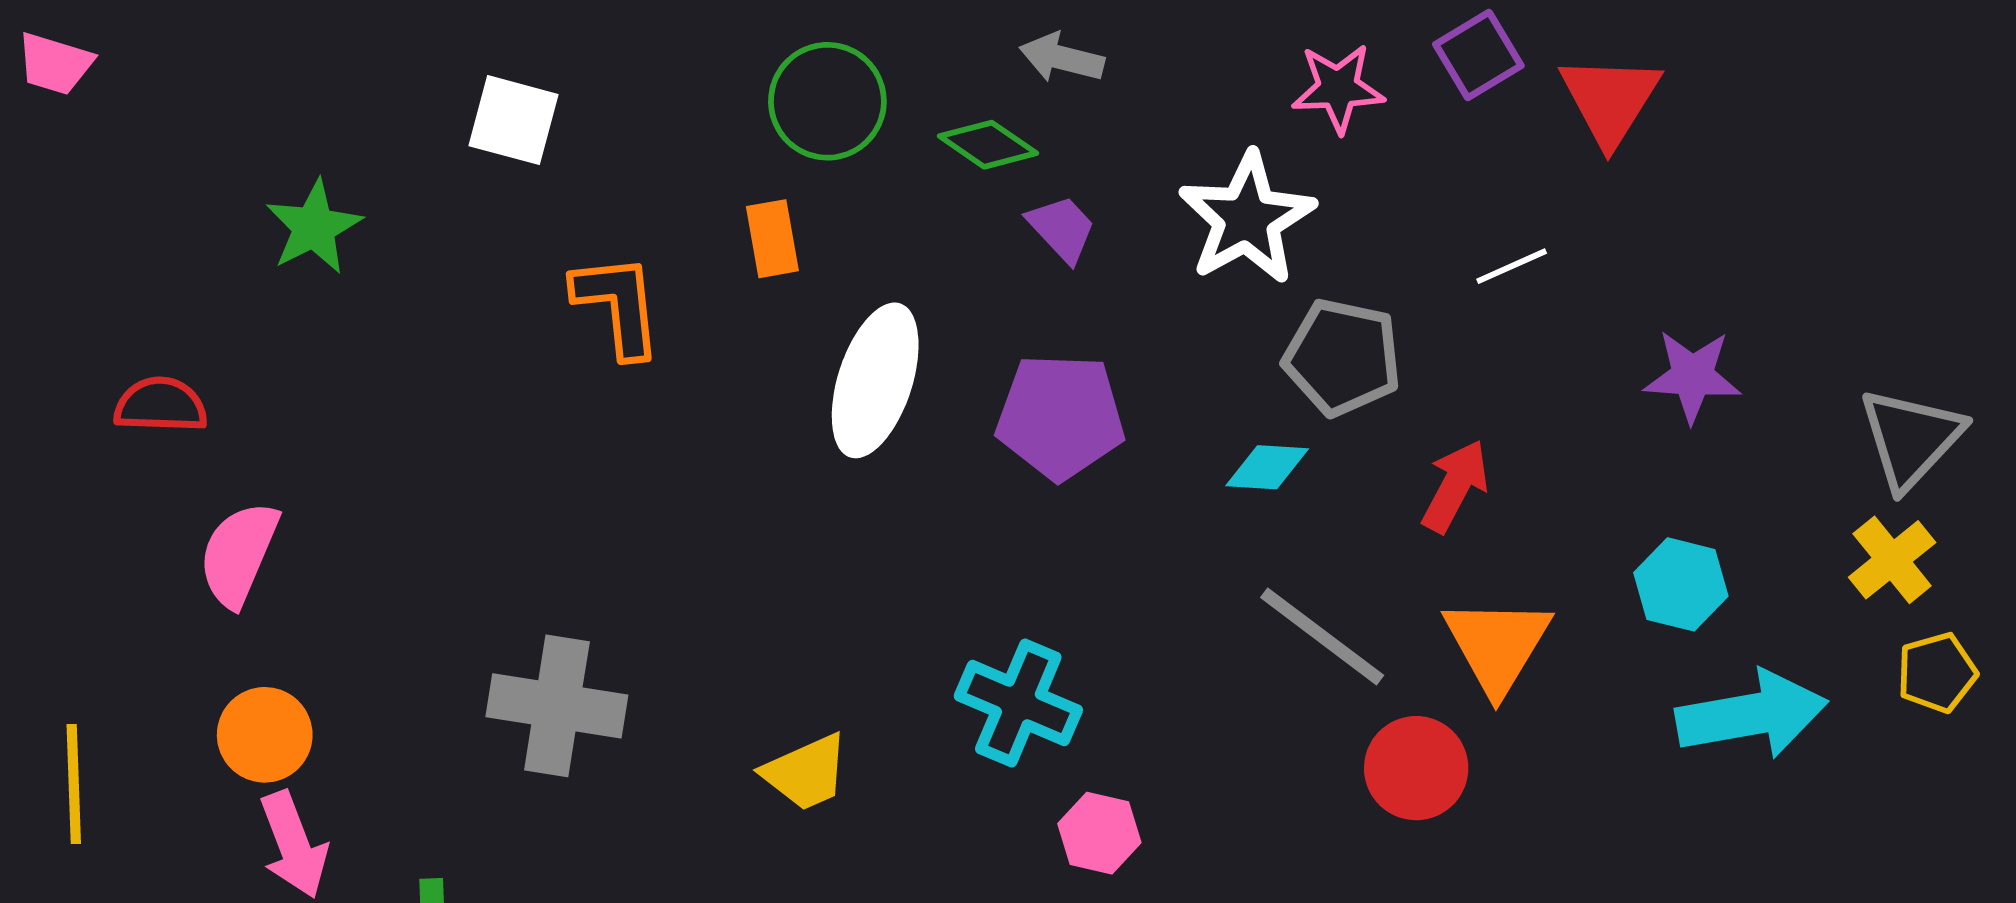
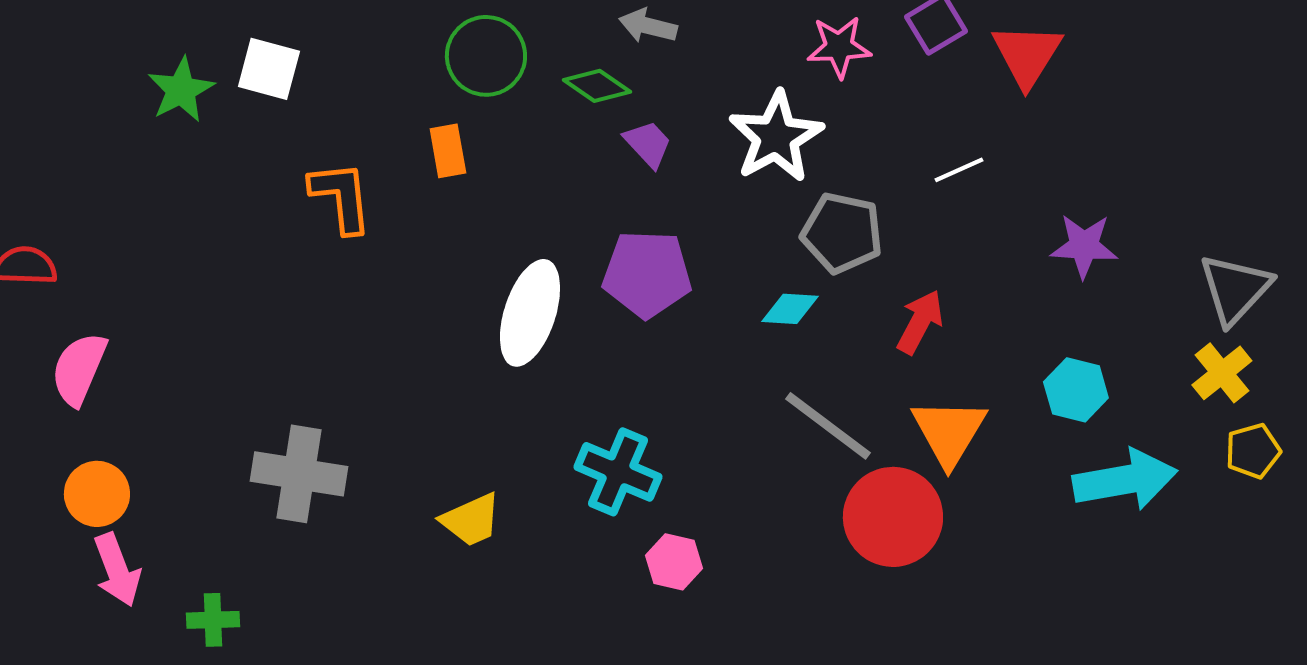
green star: (314, 227) -> (181, 90), moved
white ellipse: (875, 380) -> (530, 313), moved
red circle: (1416, 768) -> (893, 517), size x1.4

